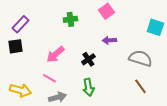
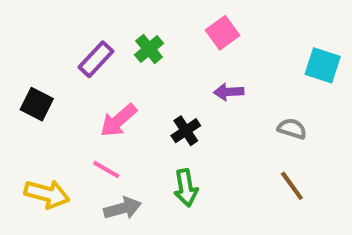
green cross: (70, 19) -> (149, 49), turned -32
purple rectangle: (20, 24) -> (96, 59), moved
black square: (15, 46) -> (37, 104), turned 35
gray semicircle: (140, 58) -> (292, 129), size x0.6

